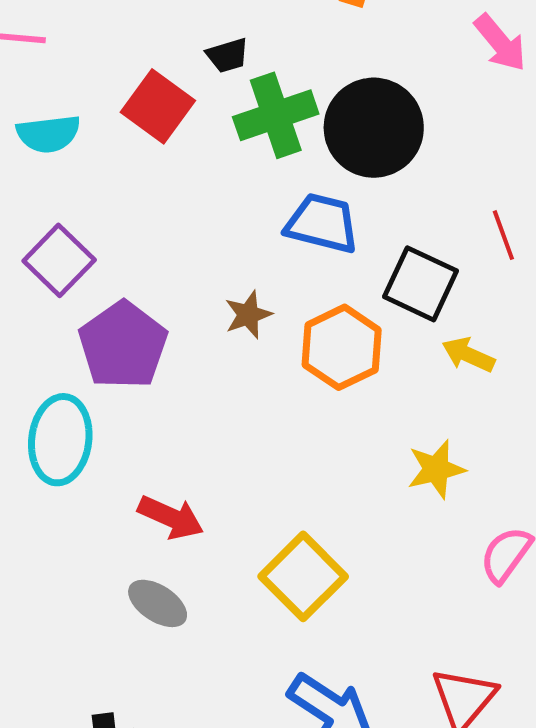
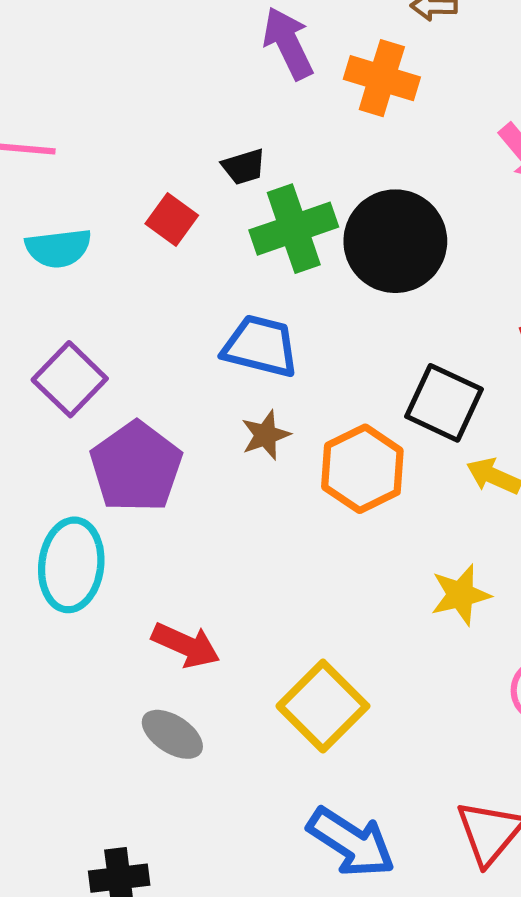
red square: (158, 106) -> (172, 219), size x0.7
blue trapezoid: (322, 223) -> (260, 346), moved

